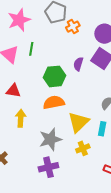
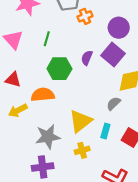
green line: (31, 49) -> (47, 39), moved
orange semicircle: (54, 102) -> (43, 95), moved
yellow arrow: (21, 118) -> (18, 110), turned -126

